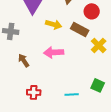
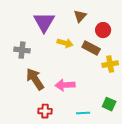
yellow cross: (99, 45) -> (110, 64), turned 35
pink arrow: (54, 52) -> (65, 85), moved
brown arrow: (24, 60) -> (35, 79), size x1.6

